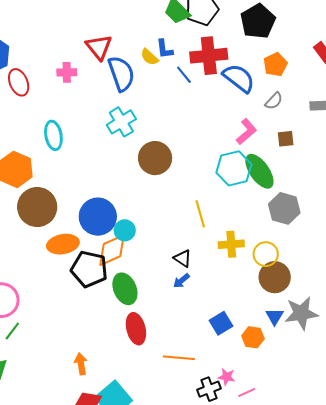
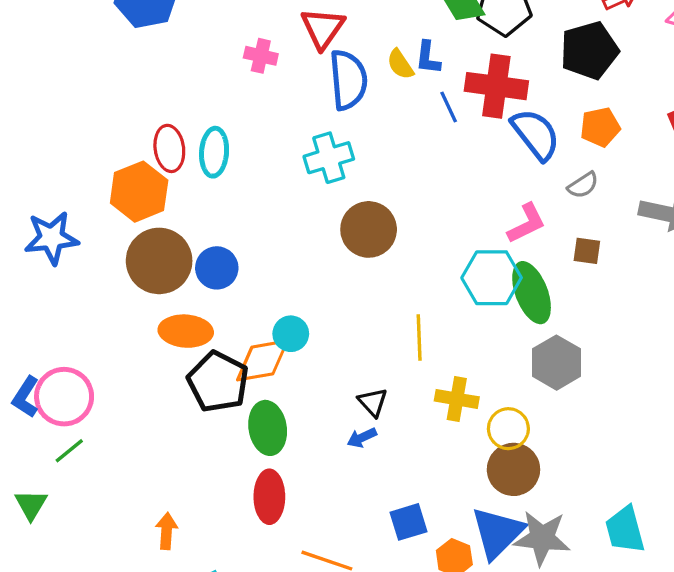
red ellipse: (19, 82) -> (169, 148), moved
blue circle: (98, 217) -> (217, 268), moved, size x0.7
blue triangle: (275, 317) -> (497, 533), size x1.8

